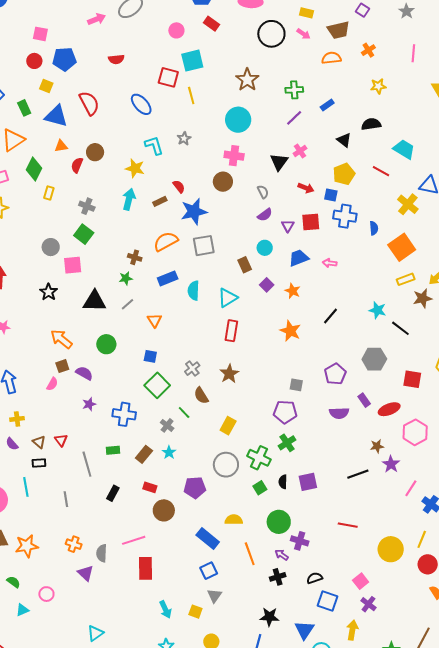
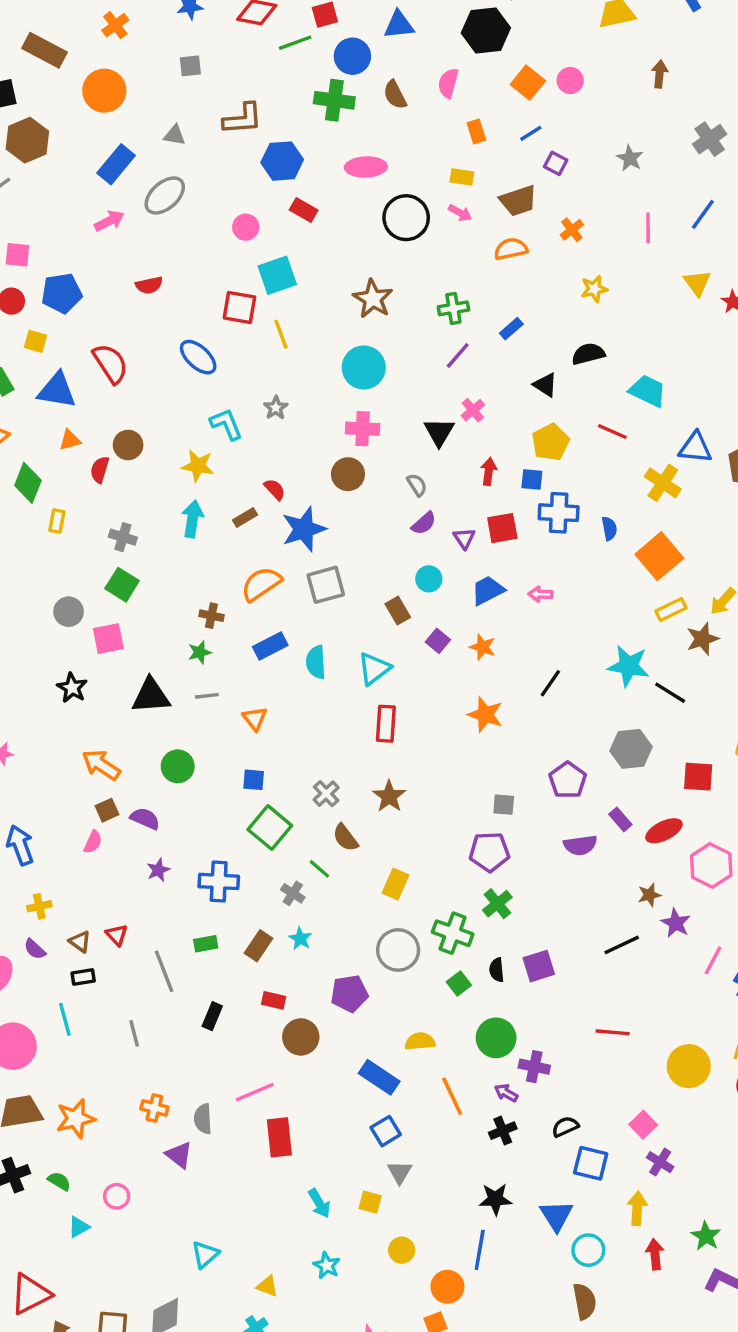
red arrow: (306, 188) -> (489, 472), turned -98
gray line: (127, 304) -> (207, 696), turned 40
cyan star: (377, 310) -> (629, 666), size x1.4

